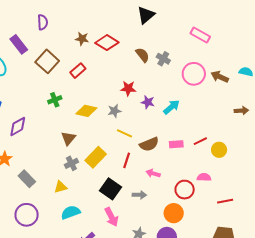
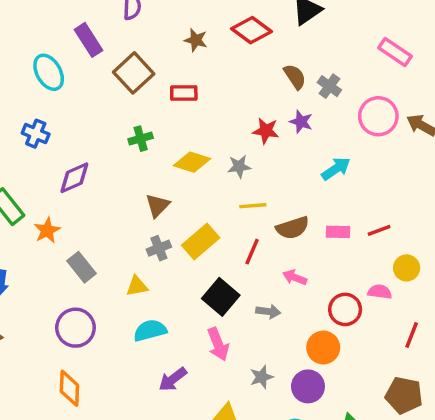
red diamond: (107, 43) -> (251, 30), moved
red rectangle: (78, 71) -> (184, 93), turned 35
purple star: (148, 102) -> (301, 122), moved
yellow line: (125, 133) -> (253, 206), turned -35
yellow circle: (219, 150) -> (407, 268), moved
red line: (225, 201) -> (412, 335), turned -63

